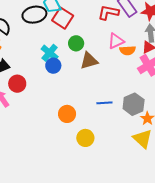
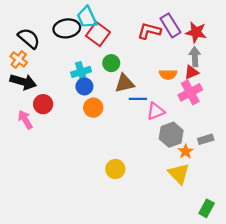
pink triangle: (116, 41) -> (156, 111), moved
cyan cross: (50, 53) -> (81, 72), turned 30
blue line: (104, 103) -> (138, 99), moved
orange circle: (67, 114) -> (93, 108), moved

